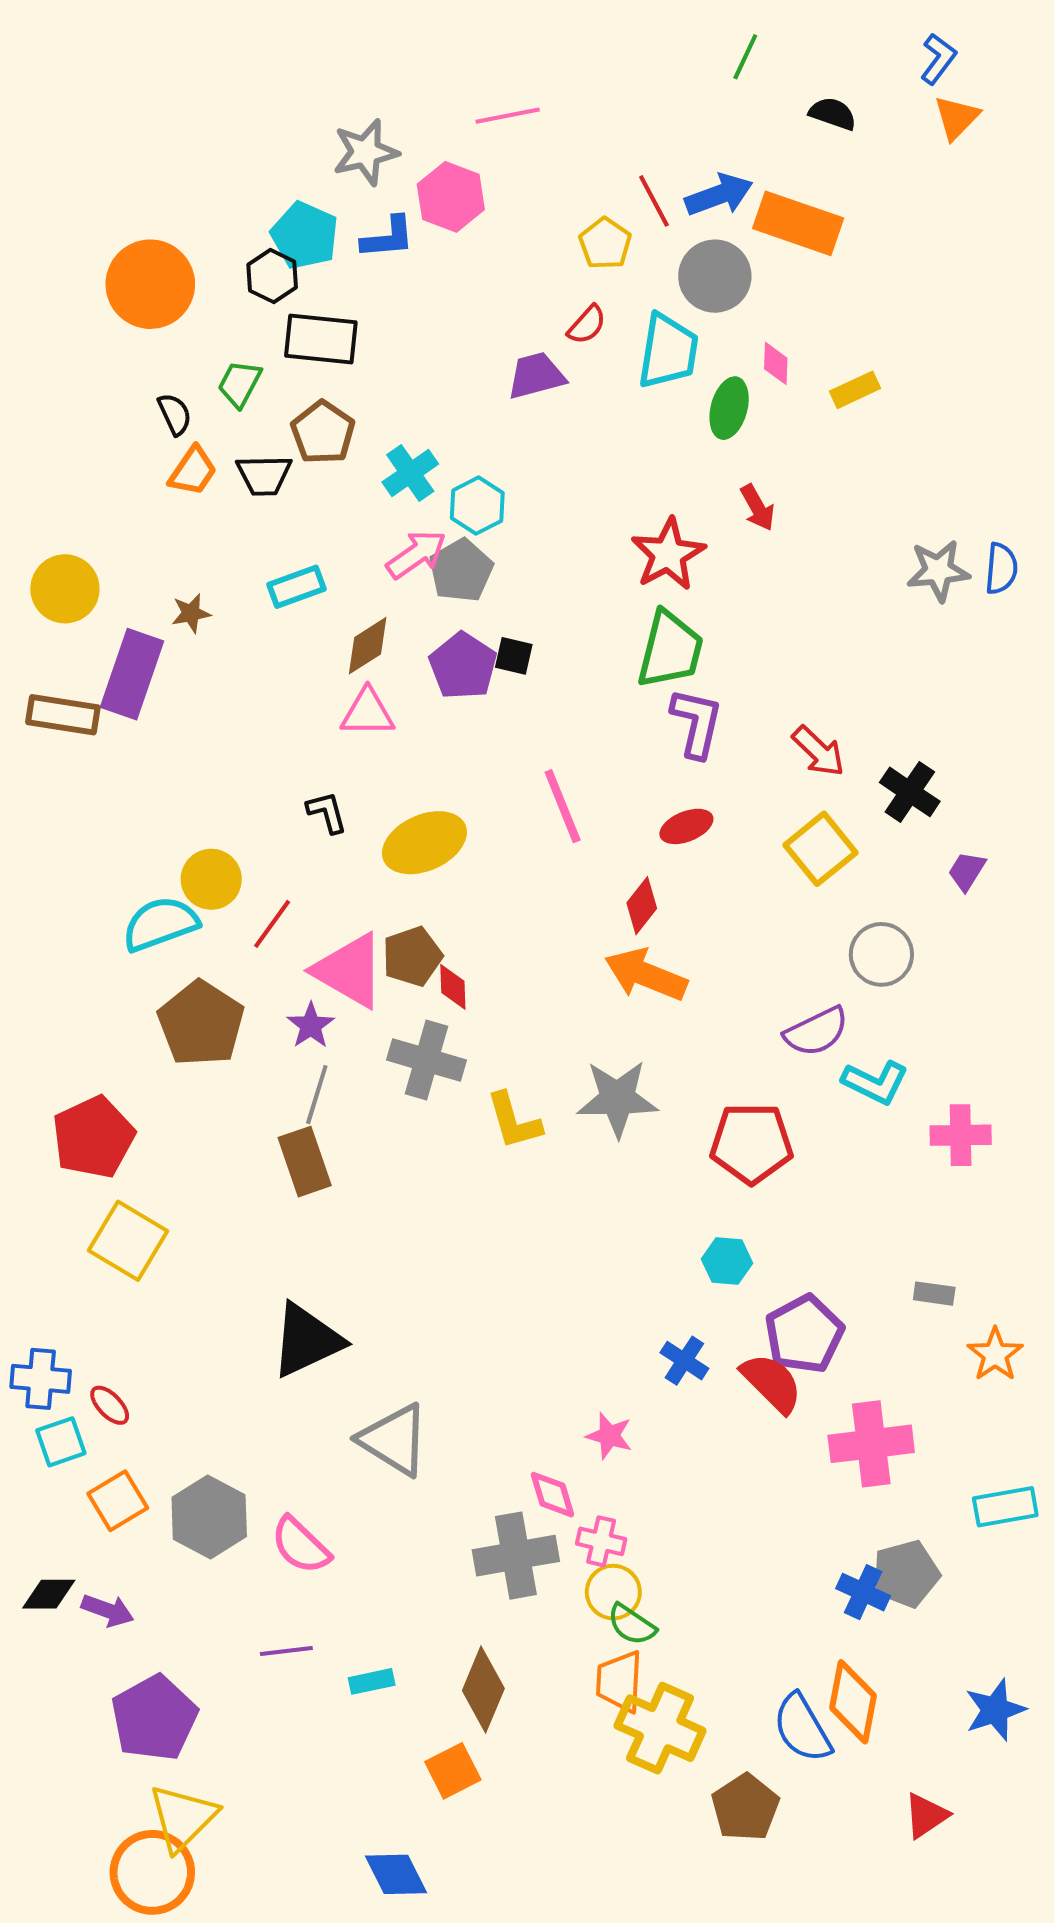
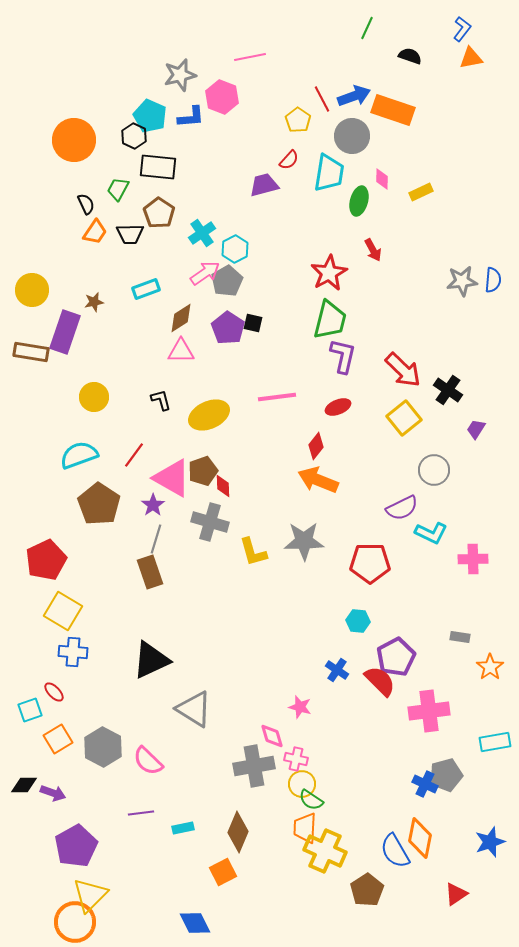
orange triangle: (957, 118) -> (471, 58), turned 35
red arrow: (818, 751) -> (403, 370), size x1.4
pink line: (563, 806) -> (277, 397), turned -75
yellow circle: (211, 879) -> (94, 397), moved
blue cross: (41, 1379) -> (73, 652), moved

